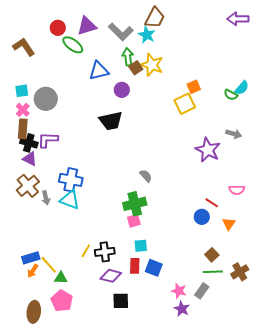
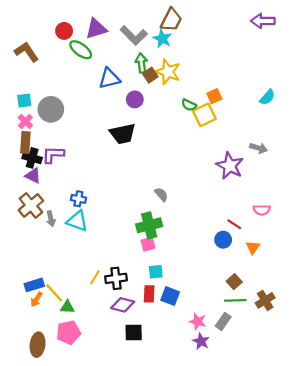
green semicircle: (231, 95) -> (189, 105), moved
blue cross: (71, 180) -> (78, 199), size x0.6
pink pentagon: (62, 301) -> (68, 332), turned 30

